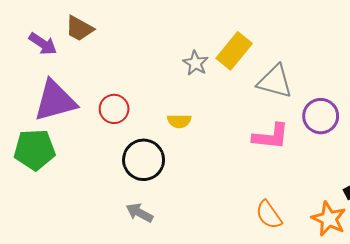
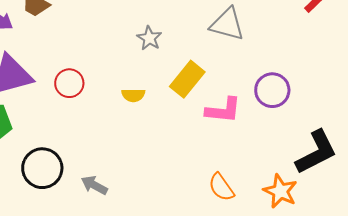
yellow rectangle: (234, 51) -> (187, 79), moved
gray triangle: (275, 81) -> (227, 24), moved
black circle: (144, 160) -> (42, 168), moved

